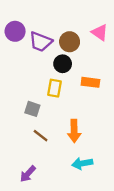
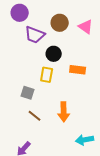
purple circle: (15, 31) -> (20, 13), moved
brown circle: (70, 42) -> (60, 23), moved
cyan arrow: (82, 163) -> (85, 140), moved

